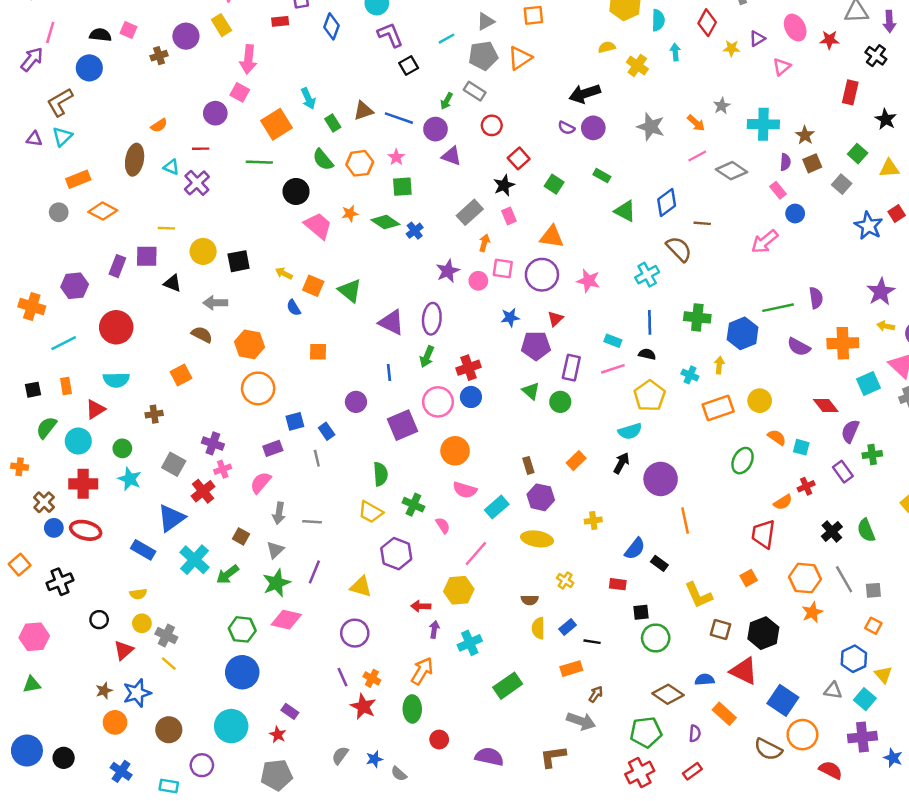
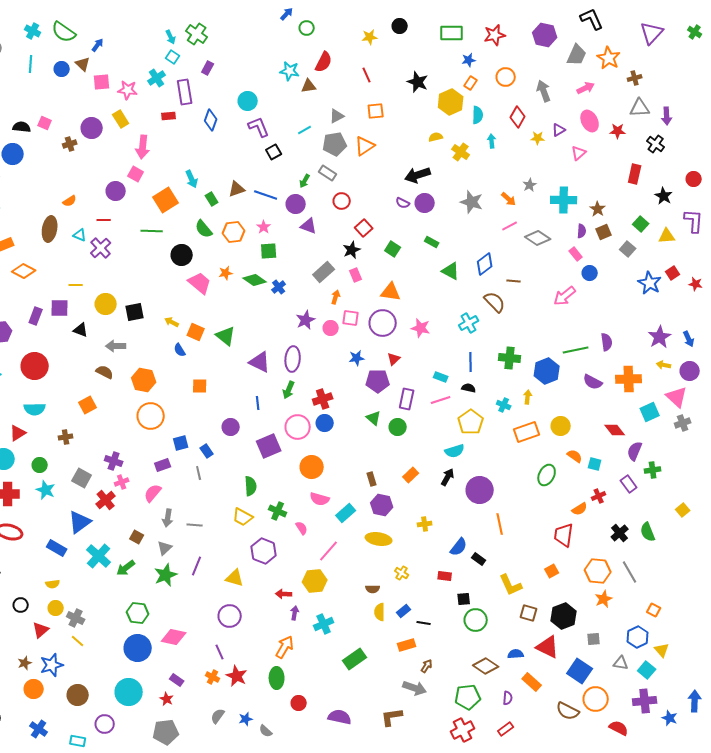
gray square: (873, 590) -> (594, 639), moved
pink diamond: (286, 620) -> (174, 637), moved
orange cross: (372, 678) -> (213, 677), moved

